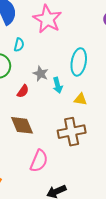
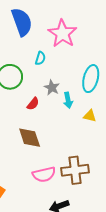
cyan semicircle: (19, 45) -> (40, 58), moved
brown cross: (72, 132) -> (75, 170), moved
pink semicircle: (39, 161) -> (44, 174), turned 50

